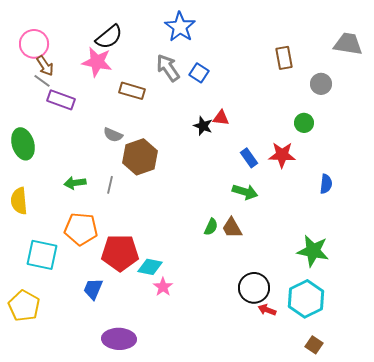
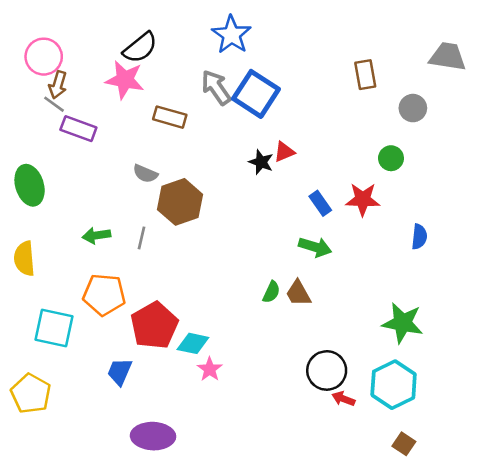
brown arrow: (45, 66) -> (58, 85), turned 50
blue square: (199, 73) -> (256, 94), size x1.8
red triangle: (221, 118) -> (284, 152), turned -30
red pentagon: (120, 253) -> (154, 325), turned -30

